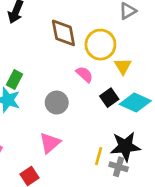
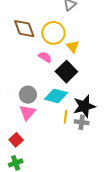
black square: (109, 98) -> (66, 72), size x1.5
cyan diamond: (135, 102) -> (56, 96), moved
gray circle: (57, 103) -> (28, 95), moved

